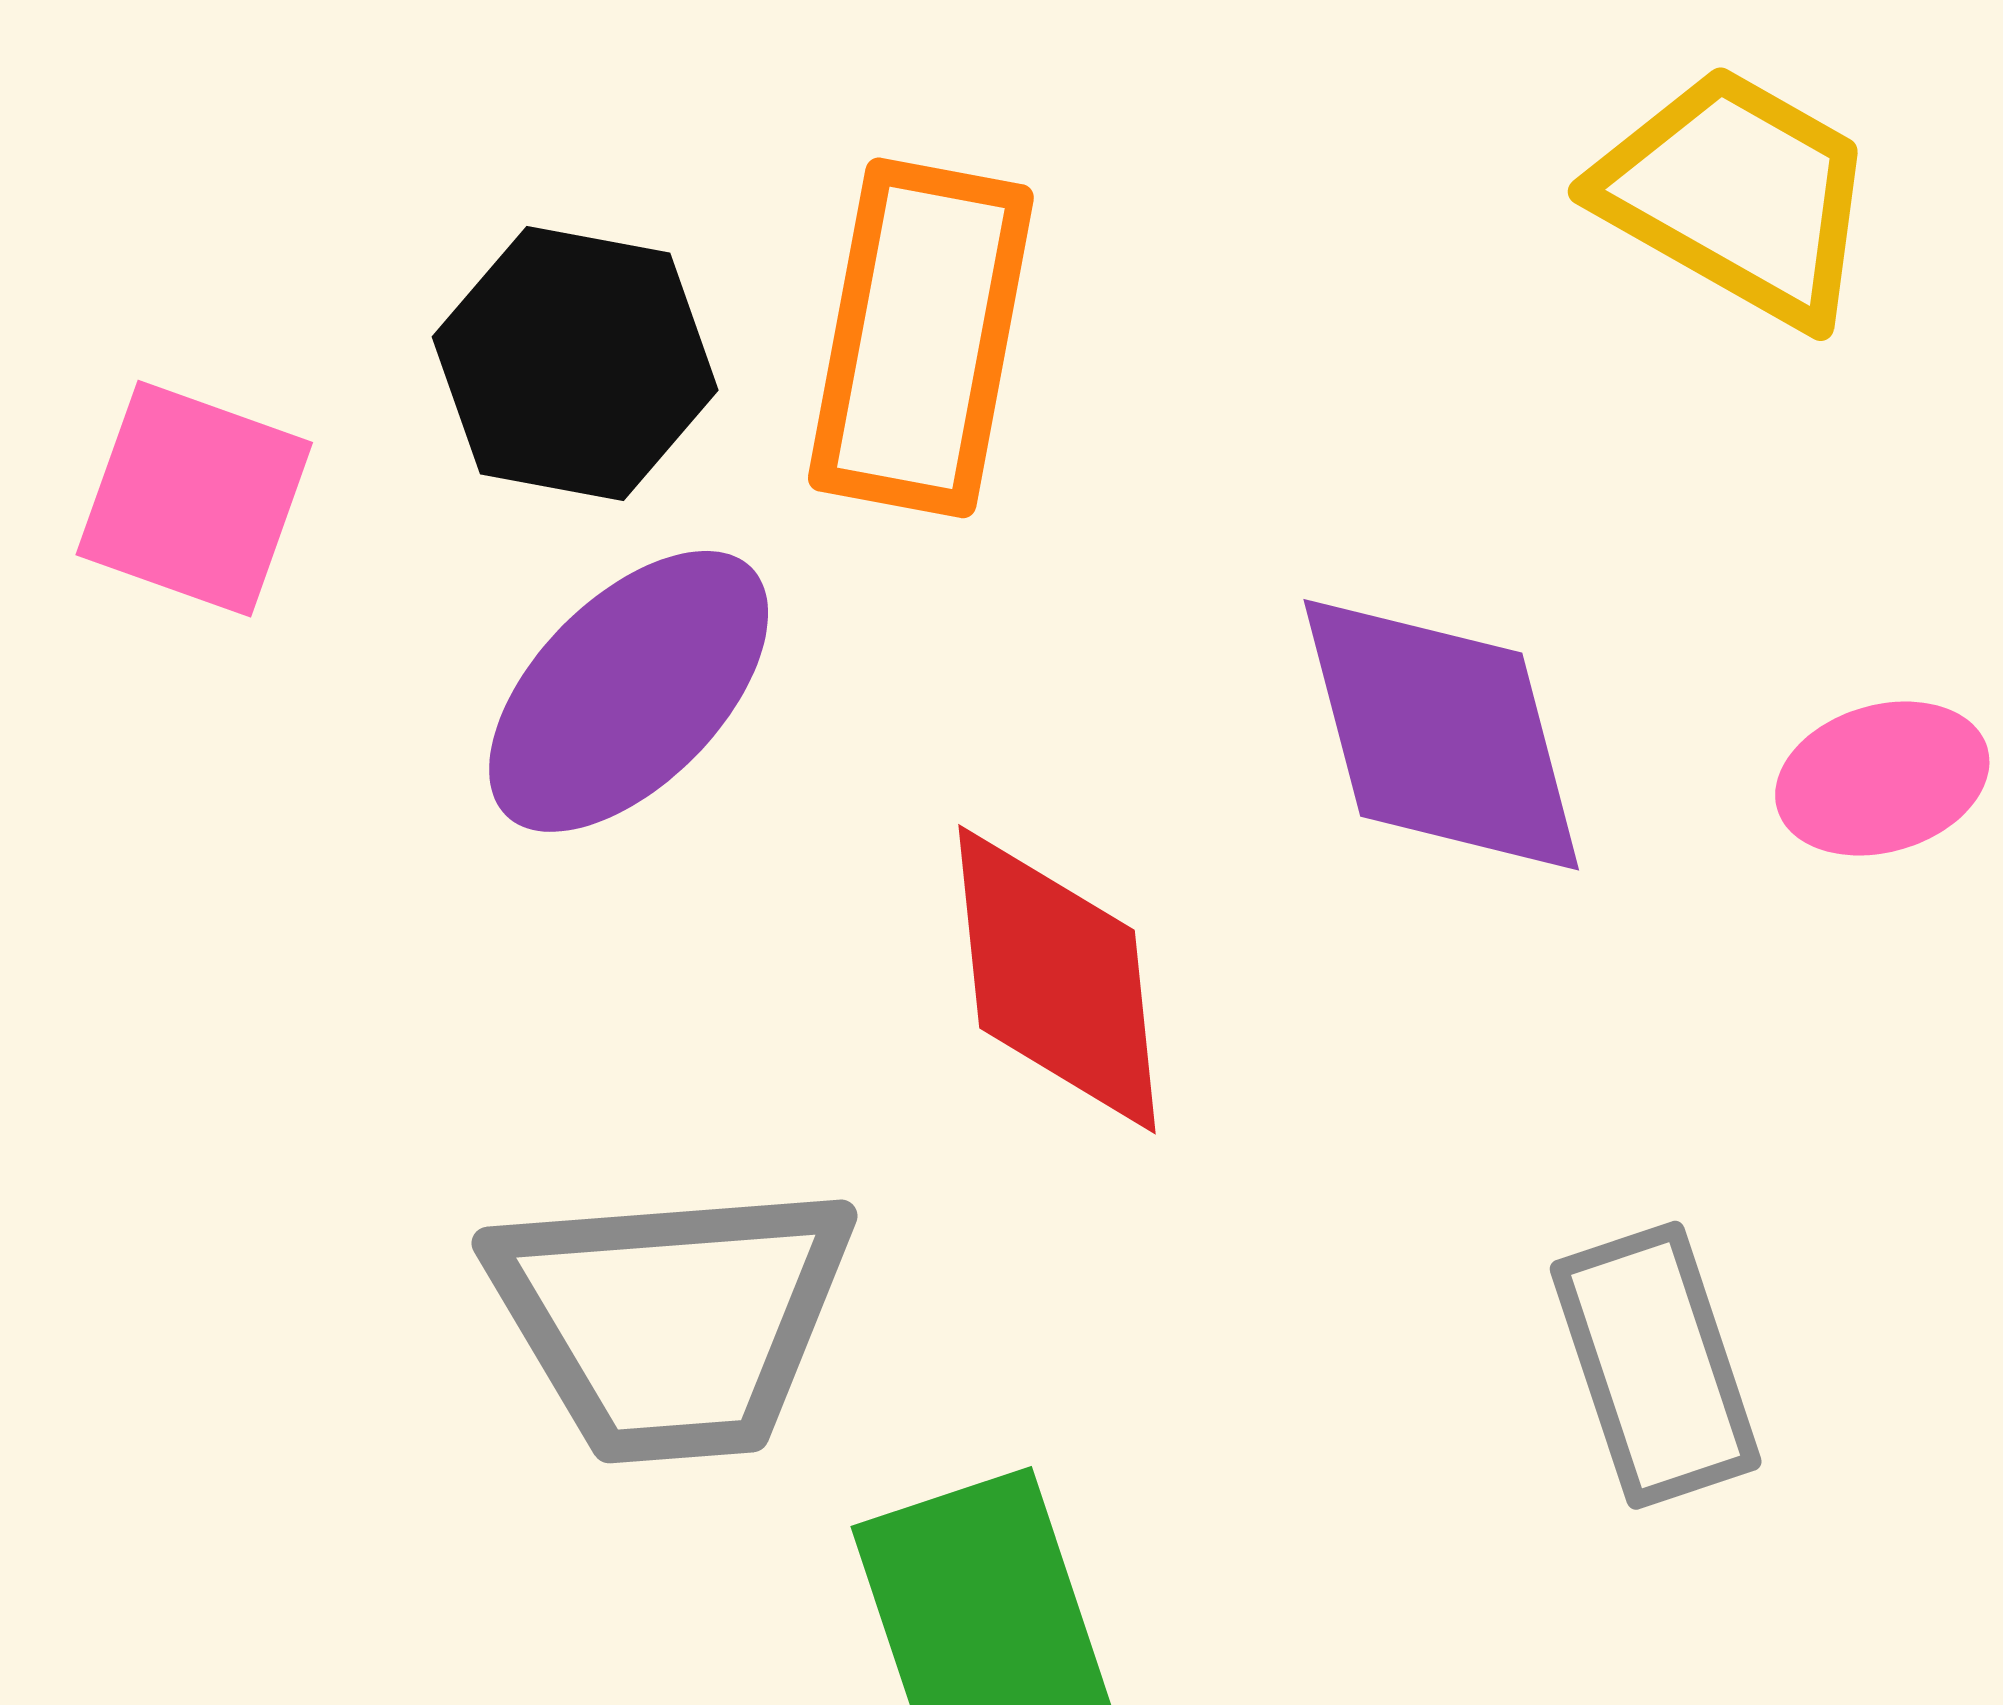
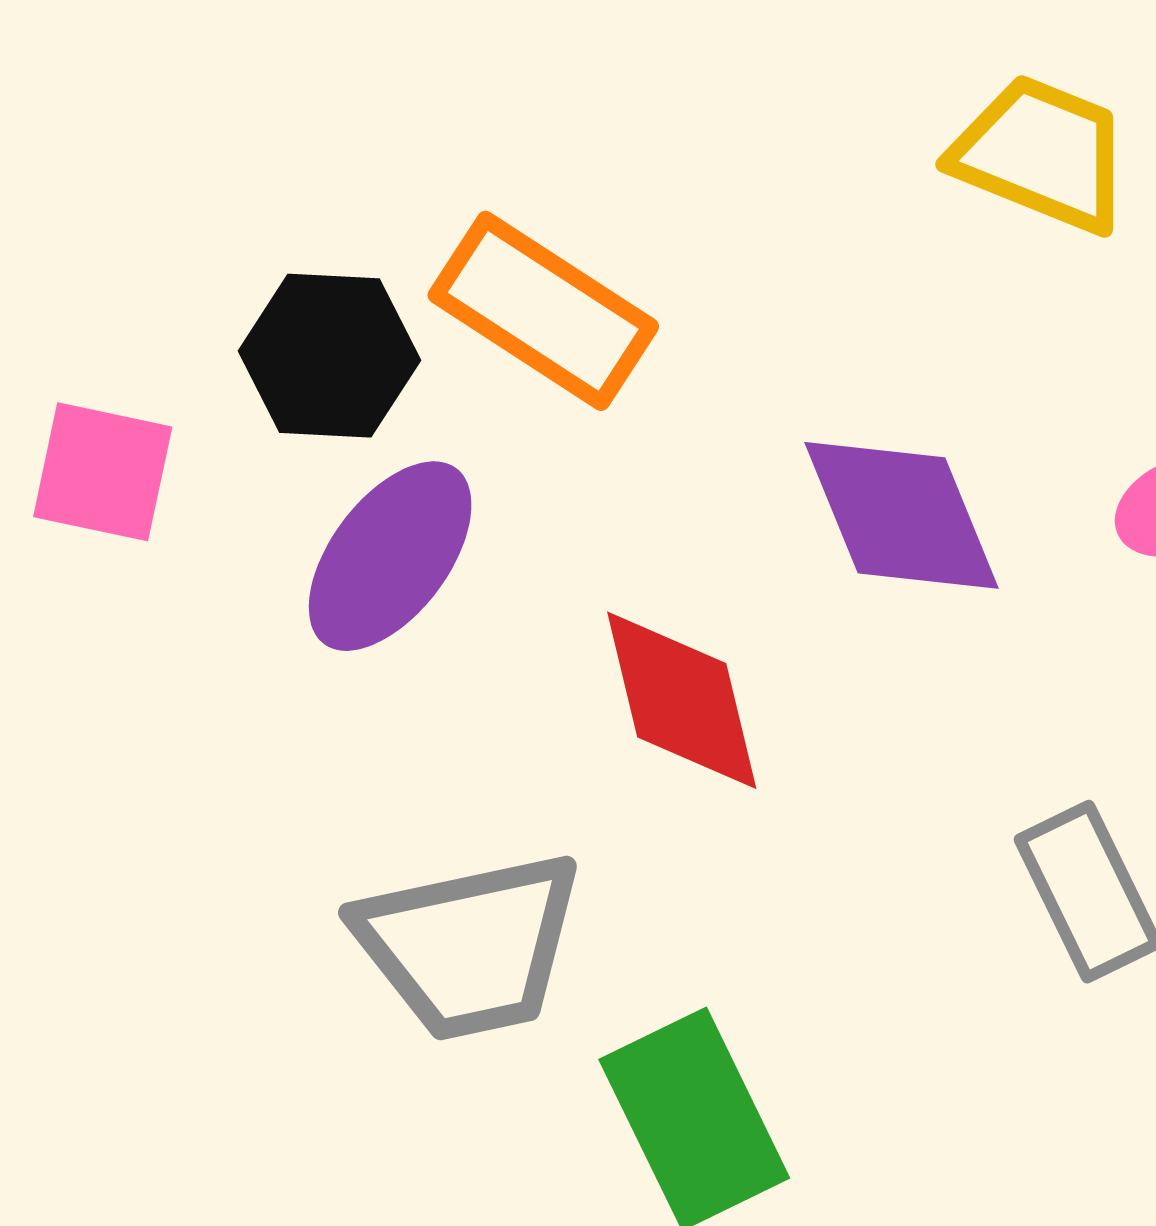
orange rectangle: (921, 338) -> (543, 311), turned -60

